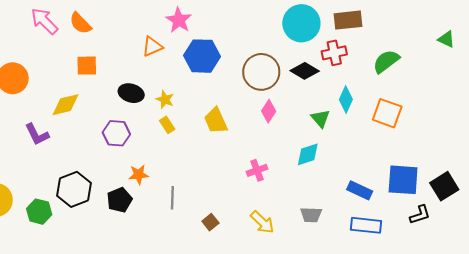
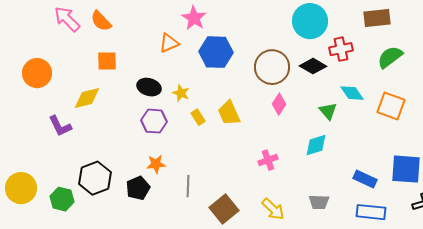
brown rectangle: (348, 20) -> (377, 18), moved
cyan diamond: (346, 99) -> (352, 93), turned -60
yellow rectangle: (167, 125) -> (198, 117), moved
purple hexagon: (116, 133) -> (154, 121), moved
brown square: (210, 222) -> (224, 209), size x1.8

